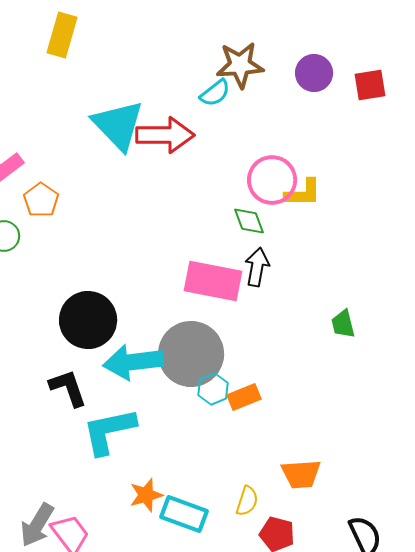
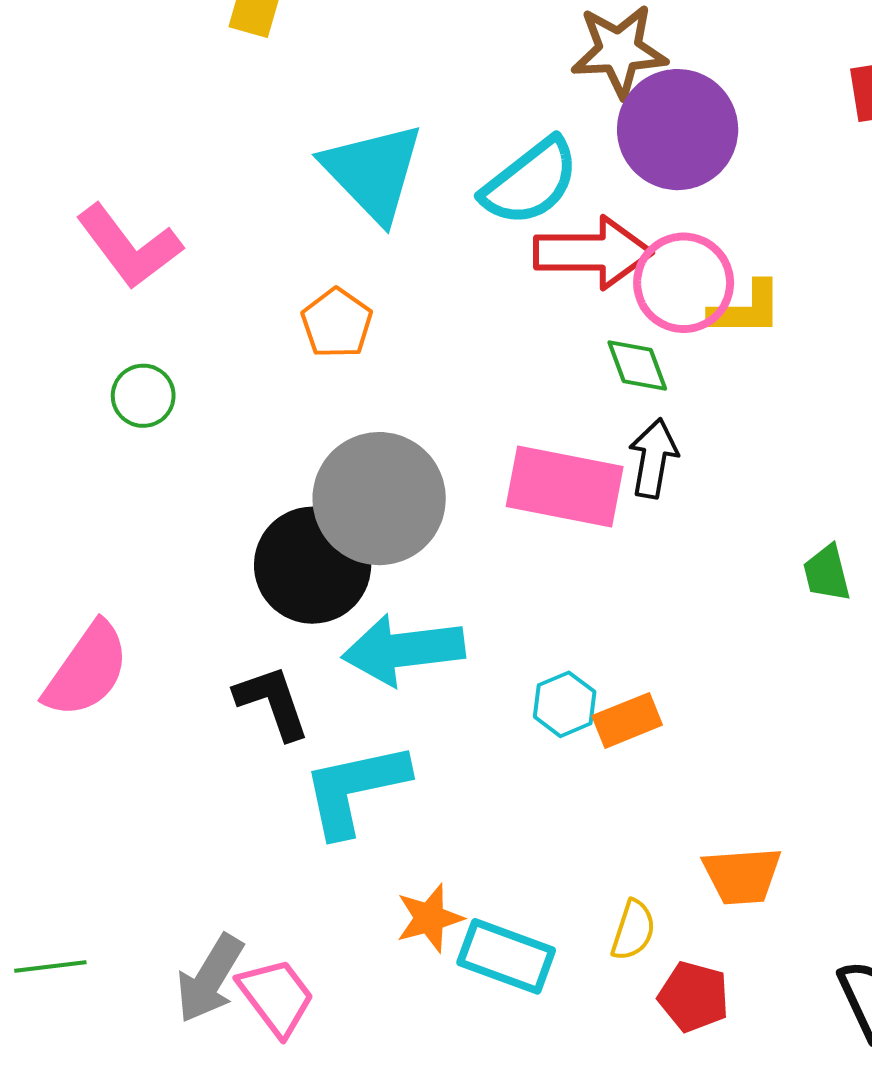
purple circle: (314, 73) -> (678, 130), moved, size x1.6
cyan semicircle: (215, 93) -> (530, 182), moved, size x1.6
red arrow: (165, 135) -> (593, 253), moved
orange pentagon: (41, 200) -> (337, 323), moved
gray circle: (191, 354) -> (379, 499), moved

